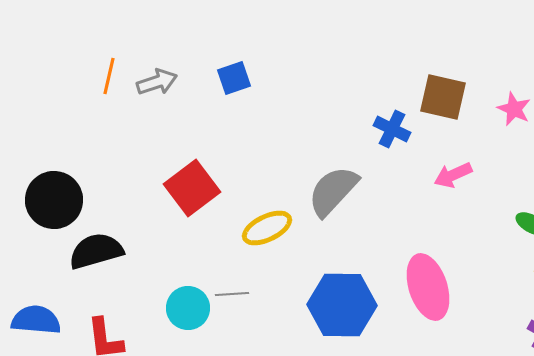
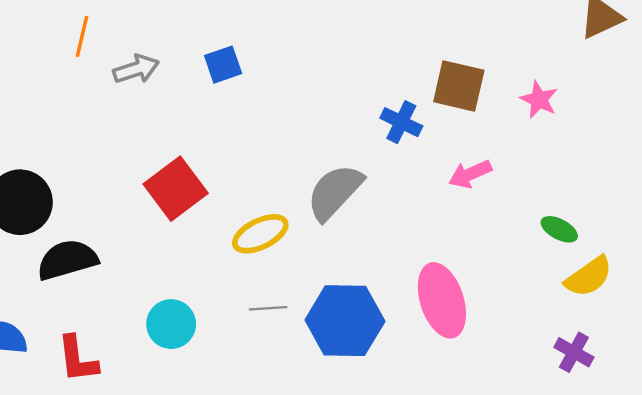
orange line: (109, 76) -> (82, 36), moved
gray line: (232, 294) -> (268, 308), moved

